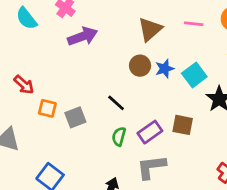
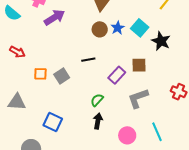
red arrow: (24, 85) -> (17, 52), moved
black line: (116, 103) -> (88, 60), turned -40
green semicircle: (119, 137) -> (97, 100), moved, turned 40
gray L-shape: (151, 167) -> (138, 98), moved

